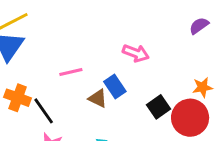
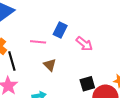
blue rectangle: (115, 86) -> (60, 30), moved, turned 42

